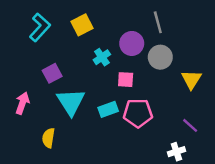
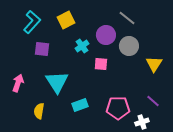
gray line: (158, 22) -> (127, 18), turned -36
purple square: (52, 73) -> (42, 49), moved, turned 35
cyan rectangle: (108, 109) -> (80, 105), moved
pink pentagon: (138, 113) -> (118, 108), moved

